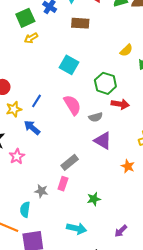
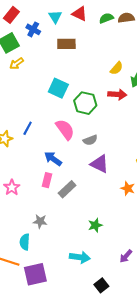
green hexagon: (105, 83) -> (85, 103), moved
red arrow: (120, 104) -> (117, 94), moved
blue arrow: (32, 128) -> (53, 159), moved
pink rectangle: (63, 184) -> (47, 180), moved

